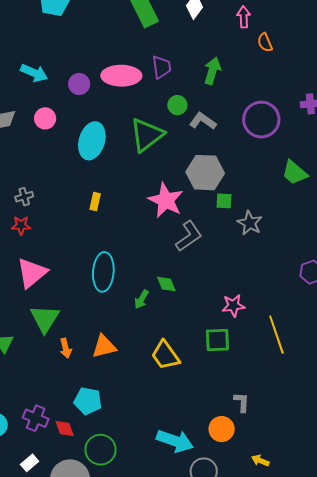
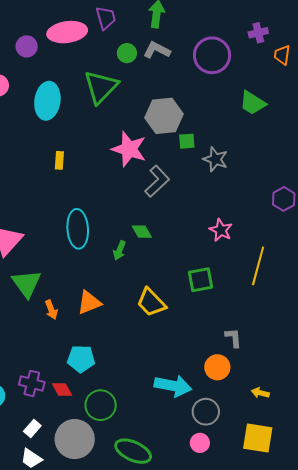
gray L-shape: (203, 121) -> (157, 50), moved
pink star: (233, 306) -> (221, 230), moved, turned -30
yellow line: (276, 335) -> (258, 266), turned 42

